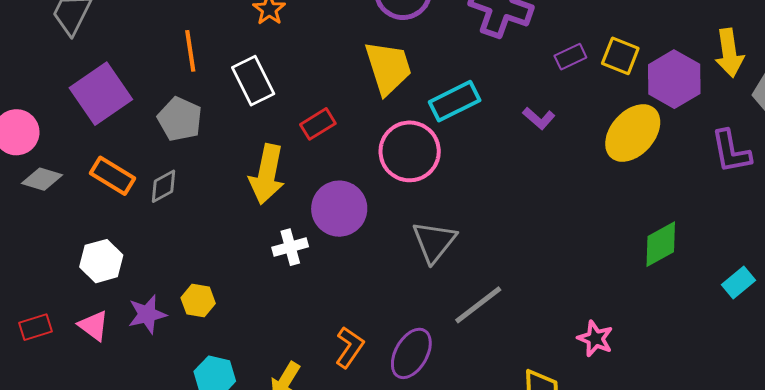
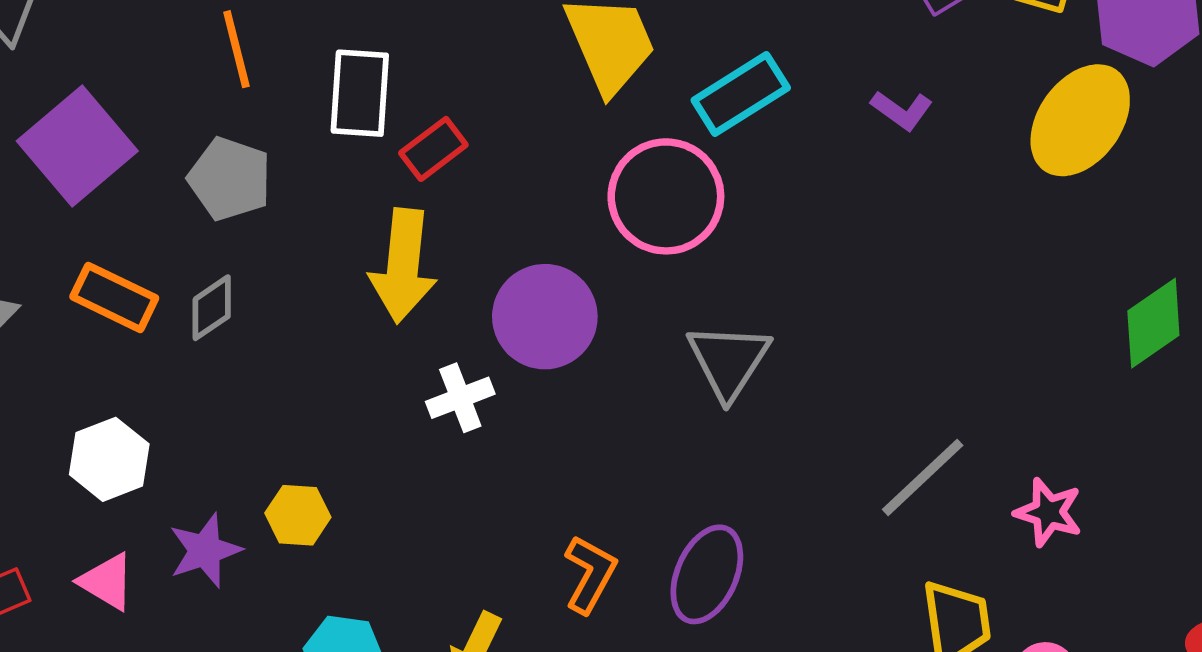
white rectangle: (253, 81) -> (360, 93), turned 36
red rectangle: (318, 124) -> (433, 149), moved
gray line: (478, 305) -> (923, 477), moved

